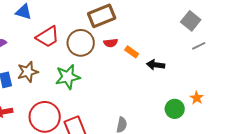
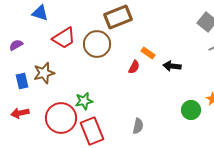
red semicircle: (111, 43) -> (134, 67), moved, turned -56
green star: (68, 77) -> (84, 101), moved, size x0.7

